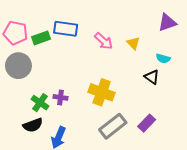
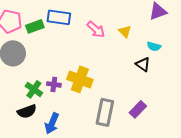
yellow cross: (102, 92) -> (80, 79), moved
gray rectangle: (113, 126) -> (105, 112), turned -40

